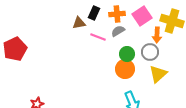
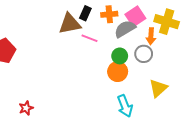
brown triangle: (79, 23) -> (70, 24), size x1.6
gray semicircle: (118, 31) -> (125, 29), moved, size x1.5
yellow triangle: (158, 74) -> (158, 88), moved

